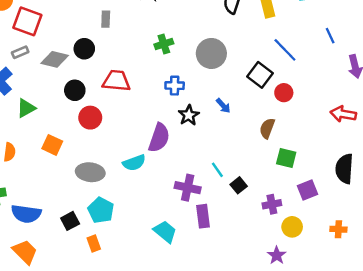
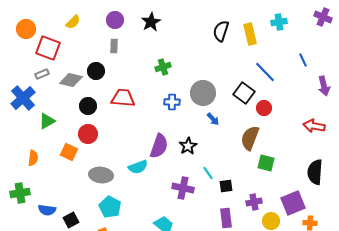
gray circle: (211, 53) -> (203, 93), moved
black star: (189, 115) -> (188, 146), moved
red circle: (90, 118) -> (88, 134), moved
brown semicircle: (267, 128) -> (250, 138), size x1.4
black square: (239, 185) -> (226, 186), turned 32
purple square: (308, 190) -> (293, 203), moved, size x1.4
blue semicircle: (26, 214) -> (47, 210), size x0.7
purple rectangle: (203, 216) -> (226, 218), moved
black square: (70, 221) -> (71, 220), moved

